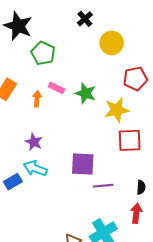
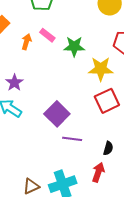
green star: (86, 93) -> (74, 46), turned -30
red square: (130, 140) -> (107, 101), turned -35
purple square: (83, 164) -> (57, 114), turned 30

